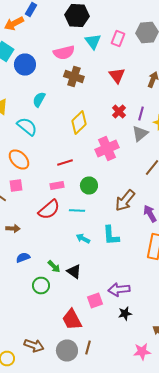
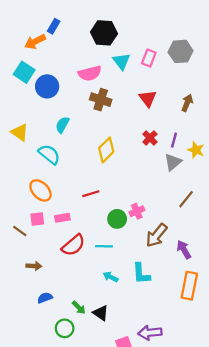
pink cross: (107, 148) -> (137, 211), moved, size x0.6
pink rectangle: (57, 186) -> (62, 218), moved

